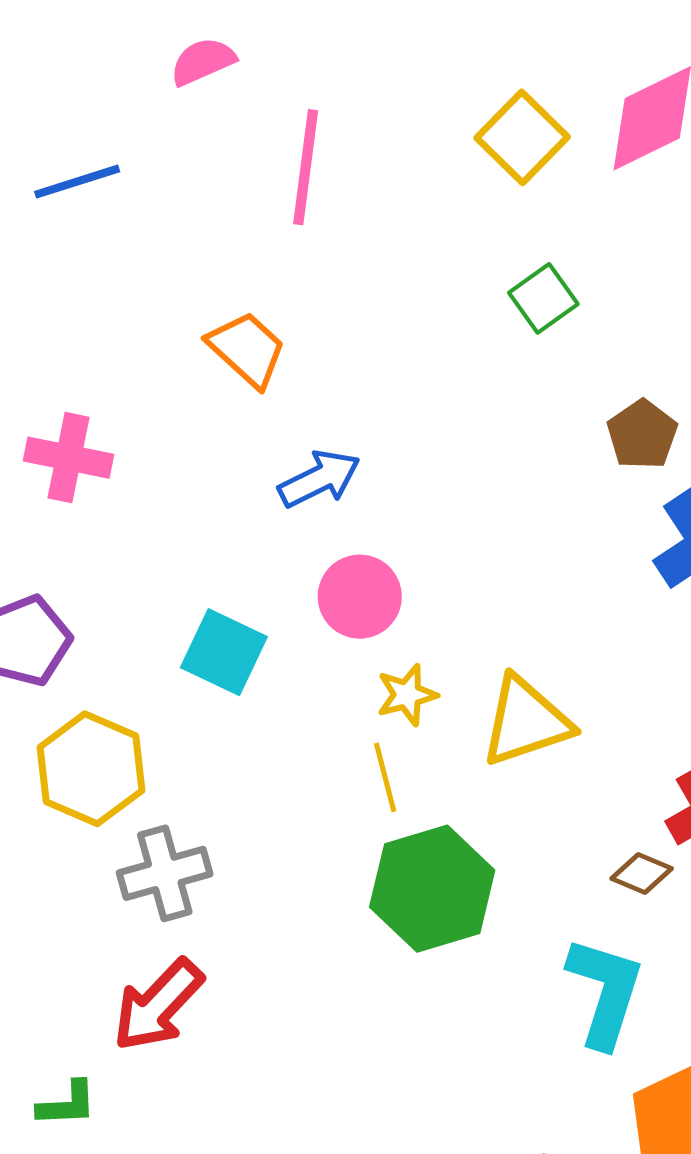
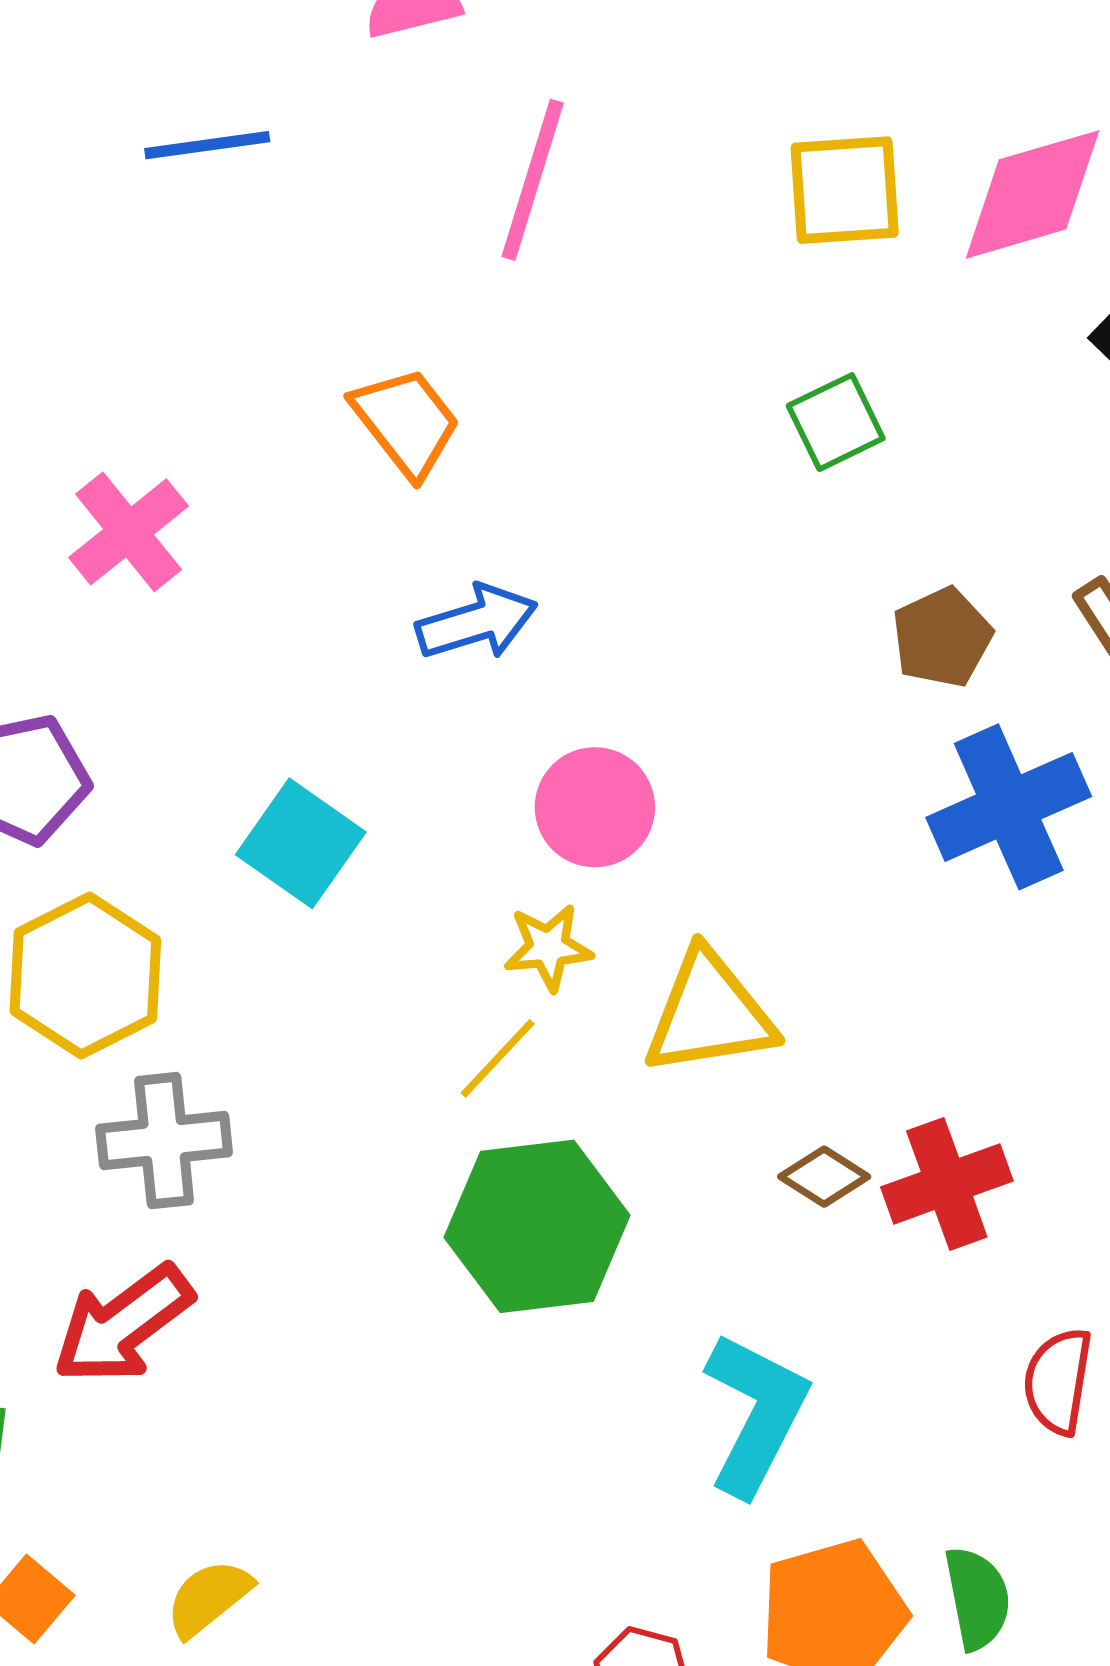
yellow square: (522, 137) -> (845, 190), turned 32
pink cross: (68, 458) -> (129, 532), turned 30
pink circle: (360, 597) -> (595, 807), moved
yellow line: (385, 777) -> (498, 1058), turned 48
brown diamond: (642, 873) -> (824, 1177), moved

